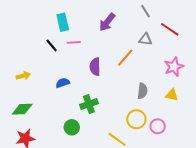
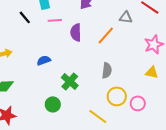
black line: (52, 45) -> (25, 17), moved
purple semicircle: (95, 67) -> (76, 32), moved
gray semicircle: (142, 91) -> (107, 70), moved
green cross: (89, 104) -> (70, 81), turned -30

